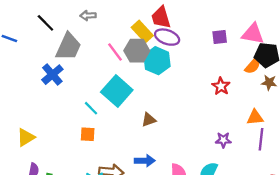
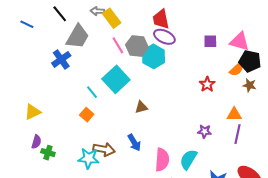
yellow rectangle: (142, 31) -> (112, 18), moved
orange square: (88, 134) -> (87, 115), turned 32
blue arrow: (145, 161) -> (134, 143), turned 54

